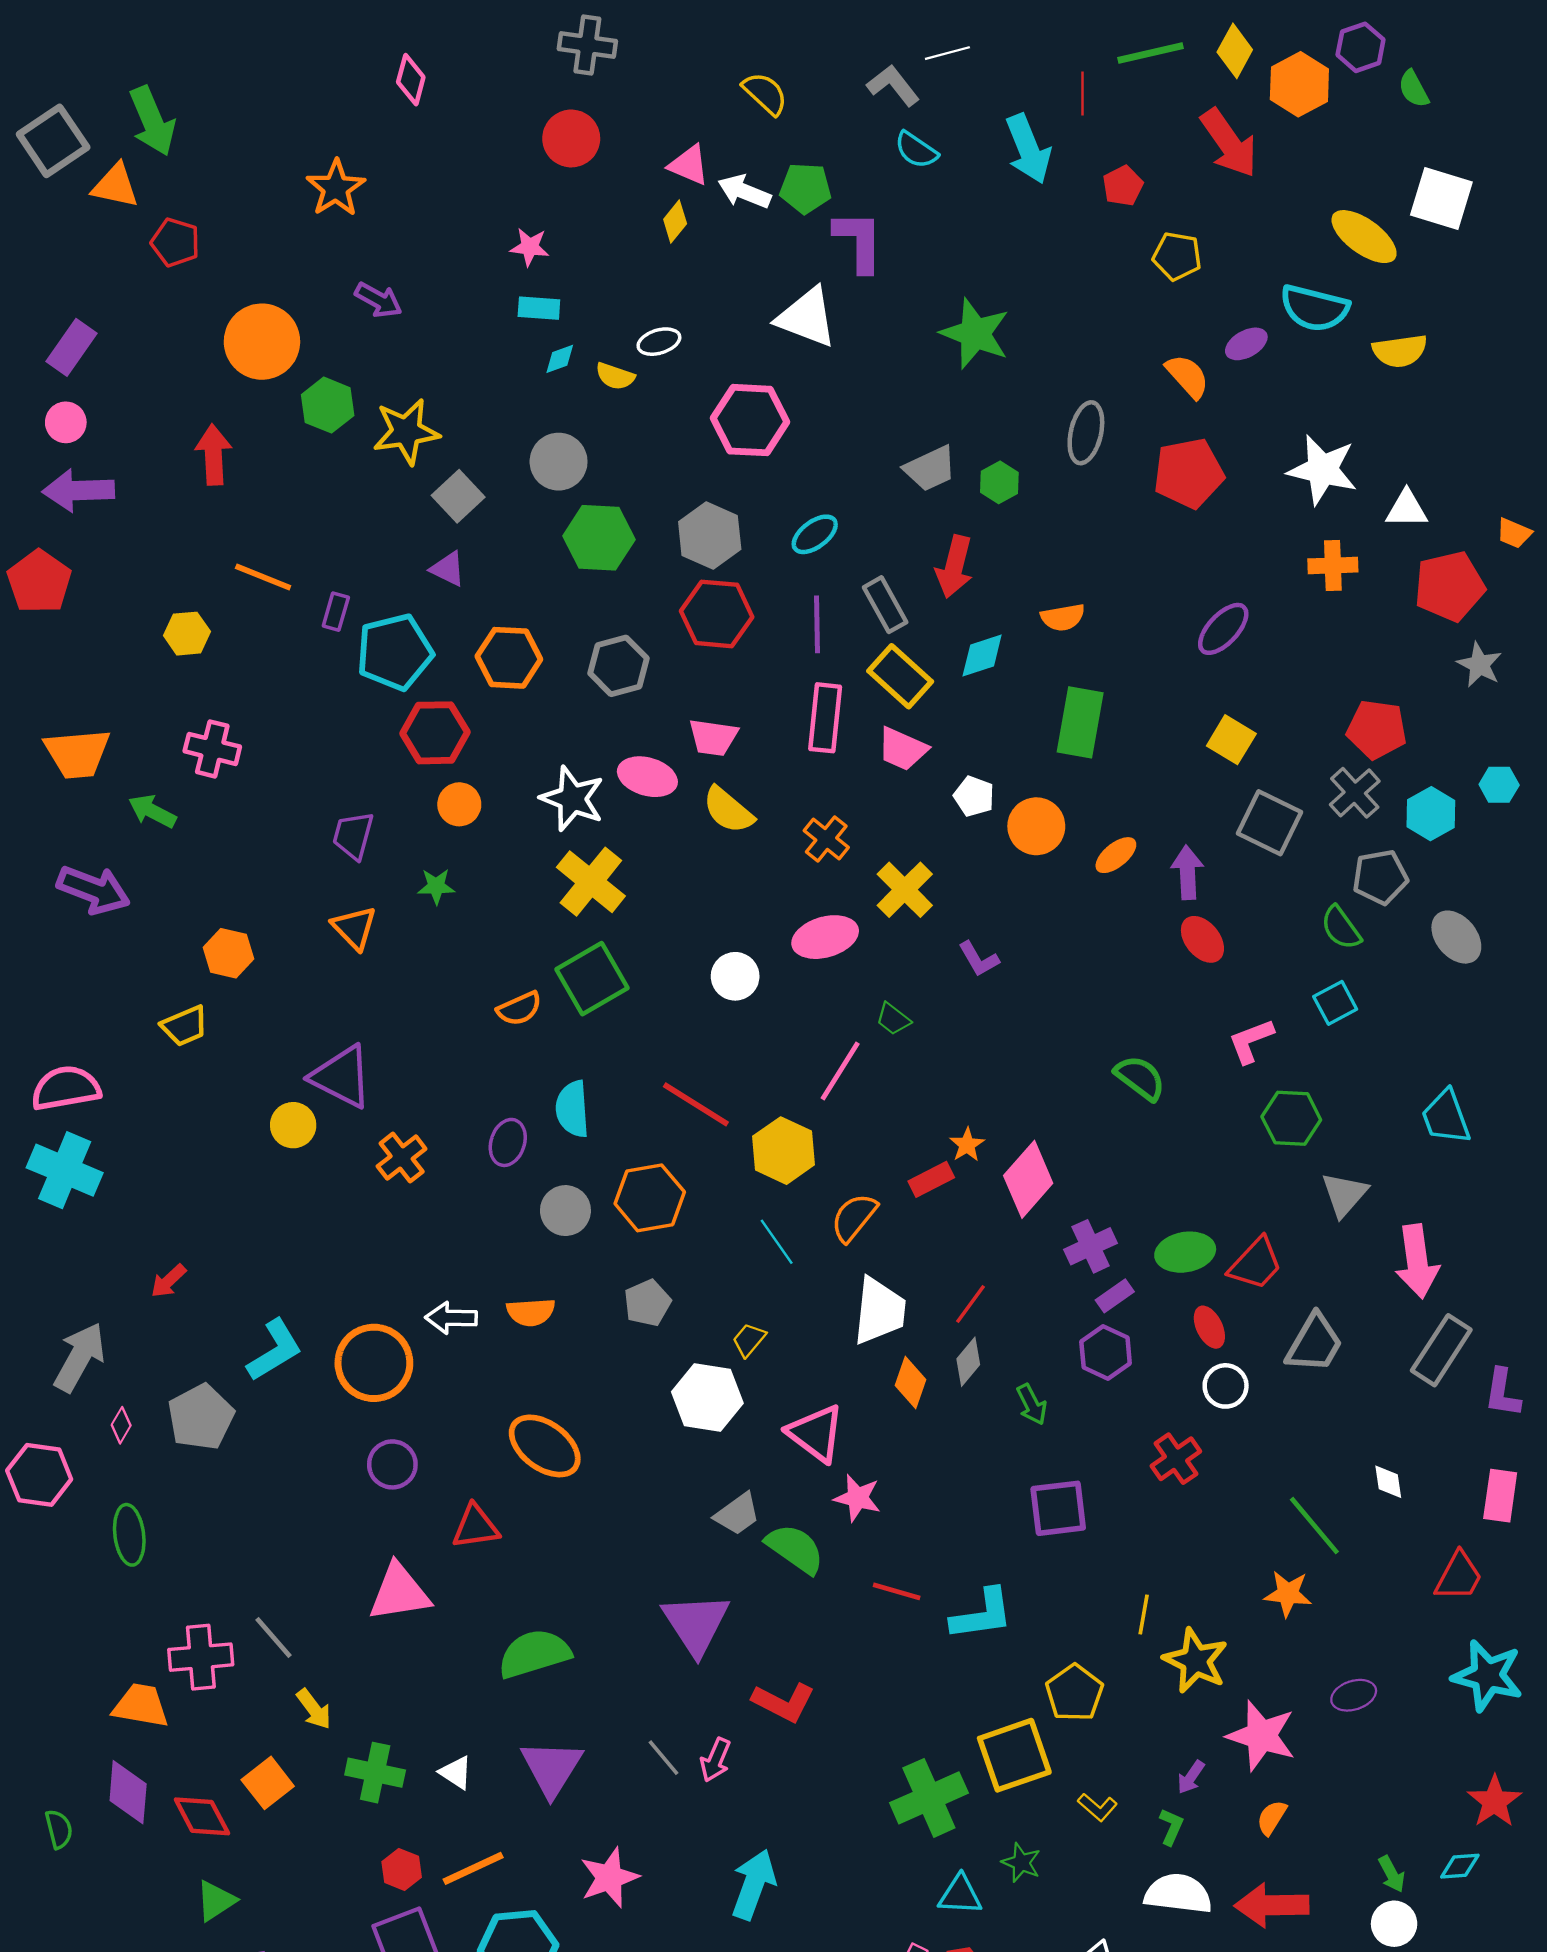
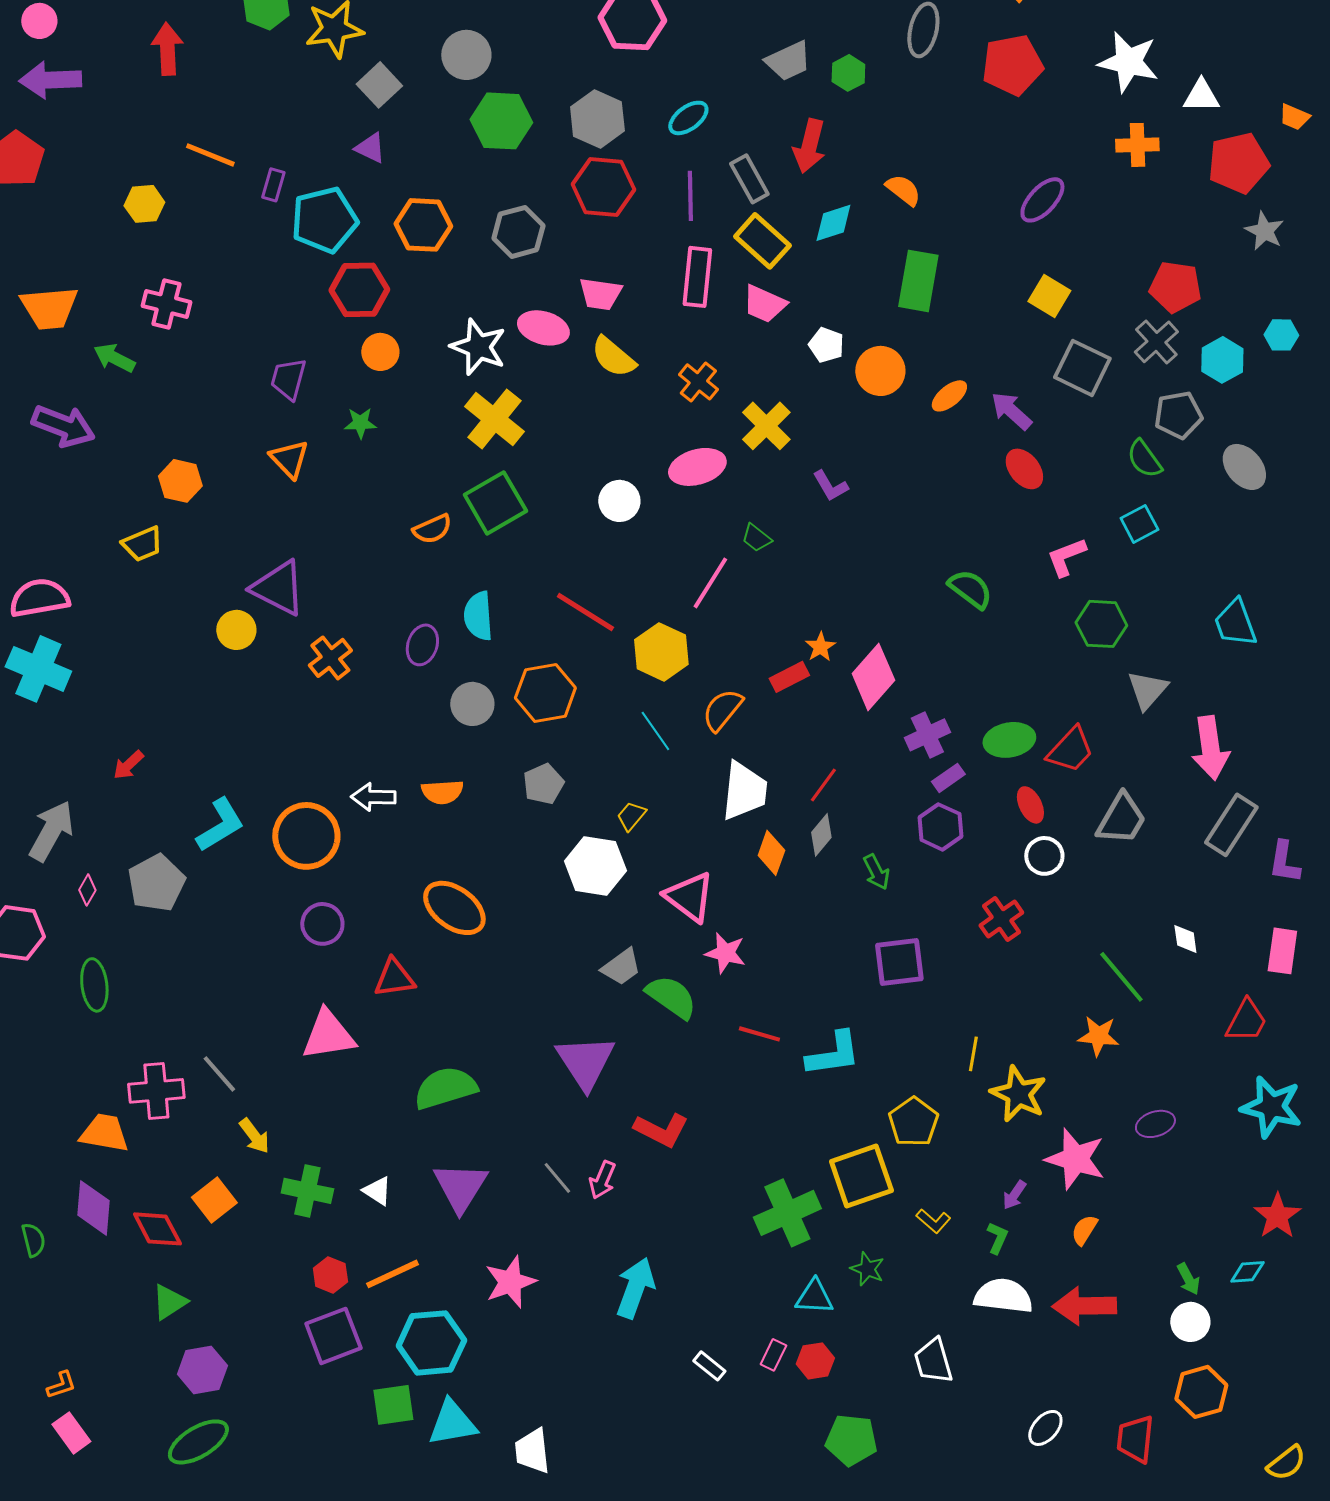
orange semicircle: (1063, 617) -> (903, 190), turned -132
purple arrow: (1187, 872) -> (1011, 411), turned -45

